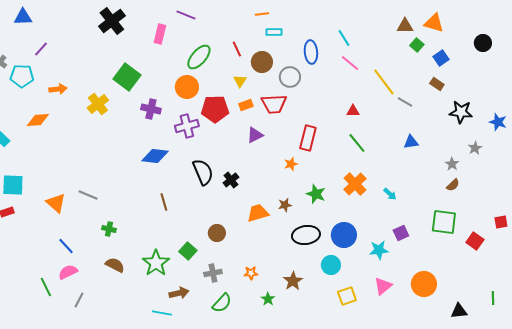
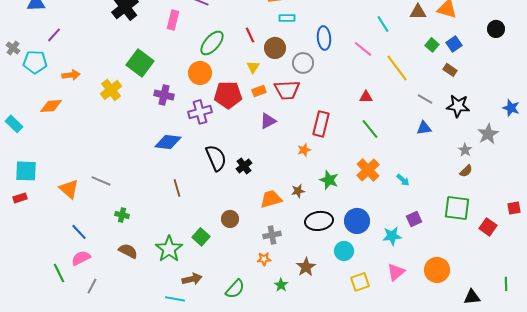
cyan line: (344, 38) -> (383, 24), moved
green square: (417, 45) -> (432, 45), moved
gray line: (405, 102) -> (425, 99), moved
black star: (461, 112) -> (458, 106), moved
gray star: (475, 148) -> (488, 134), size x1.5
gray cross: (213, 273) -> (272, 235), moved

